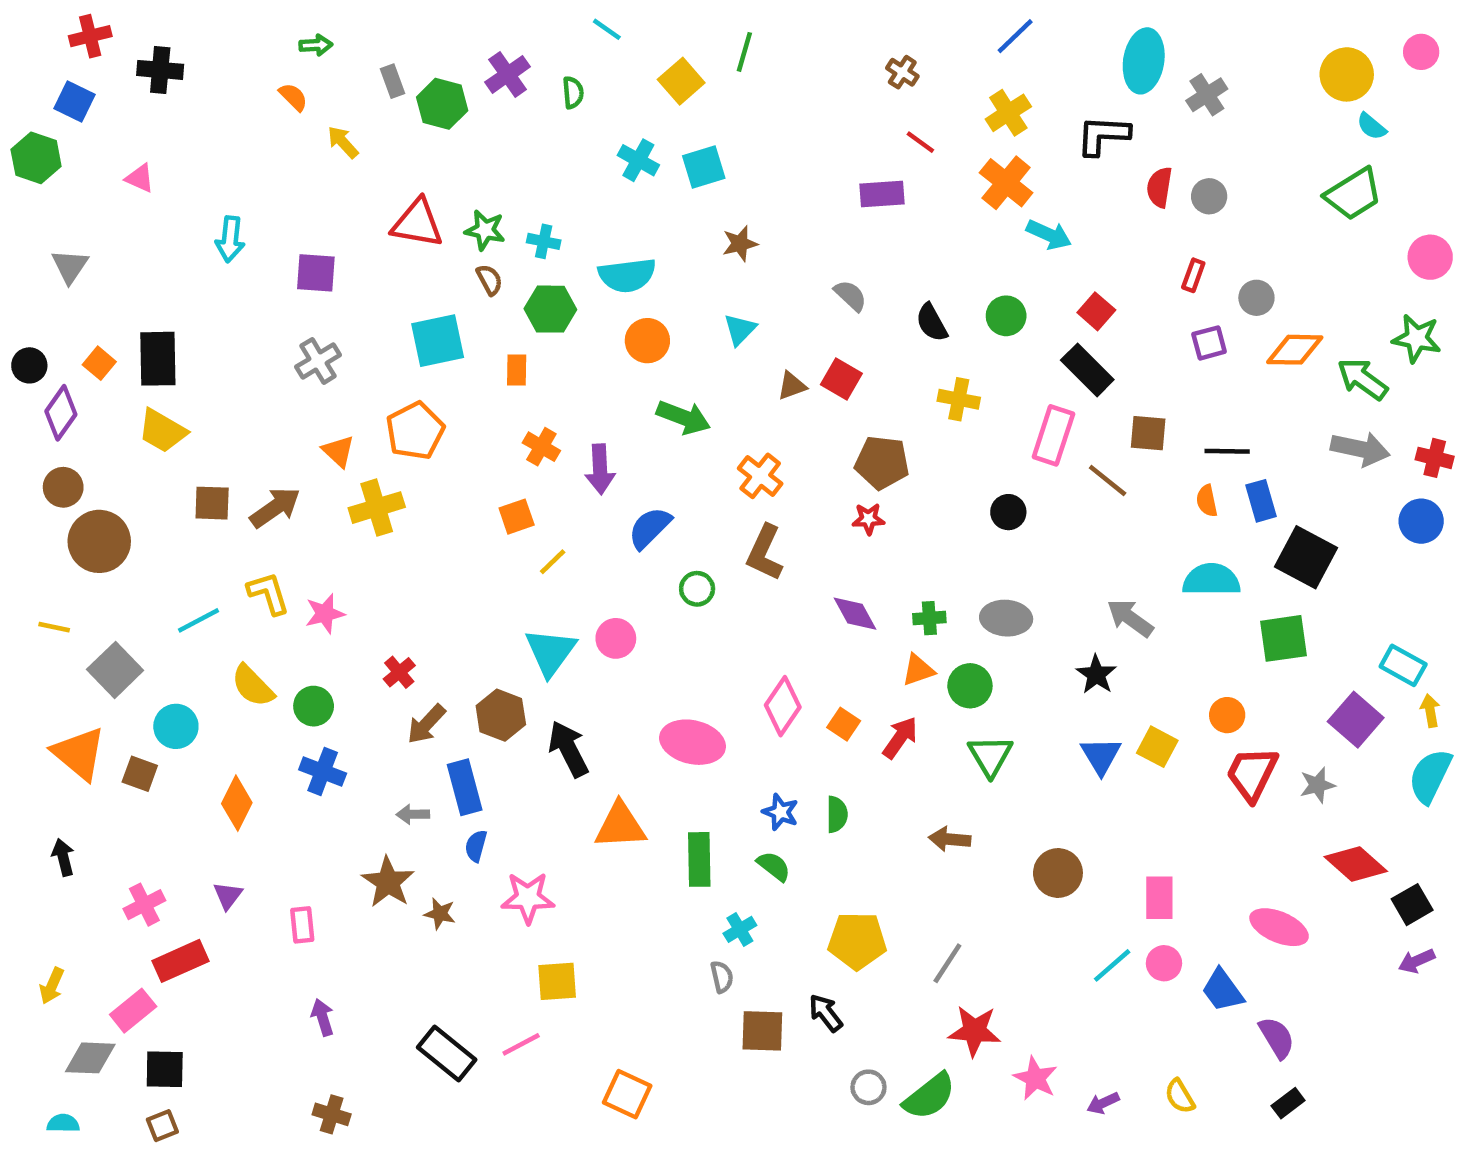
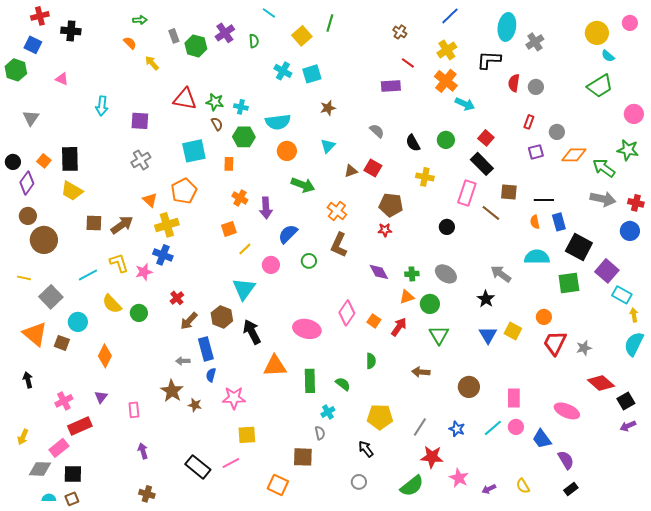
gray ellipse: (1006, 618) -> (446, 274), turned 30
pink circle: (616, 638) -> (271, 265), moved
purple square: (1356, 720) -> (607, 271), moved
blue cross: (323, 771) -> (163, 255), moved
blue star: (780, 812) -> (457, 429), moved
brown square: (762, 1031) -> (303, 457), moved
gray circle: (868, 1087) -> (359, 482), moved
cyan semicircle: (63, 1123) -> (49, 498), moved

